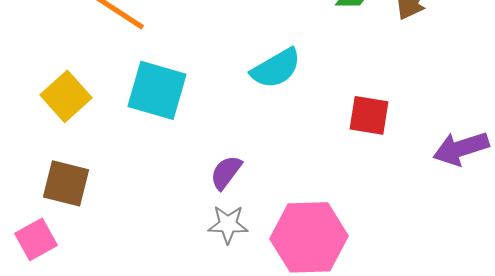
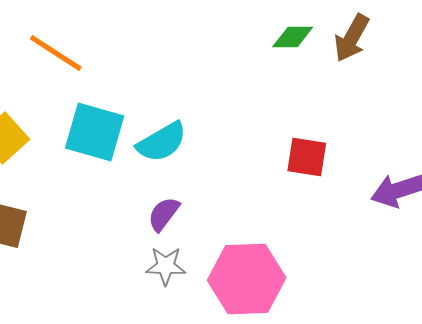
cyan semicircle: (276, 68) -> (162, 142), moved

